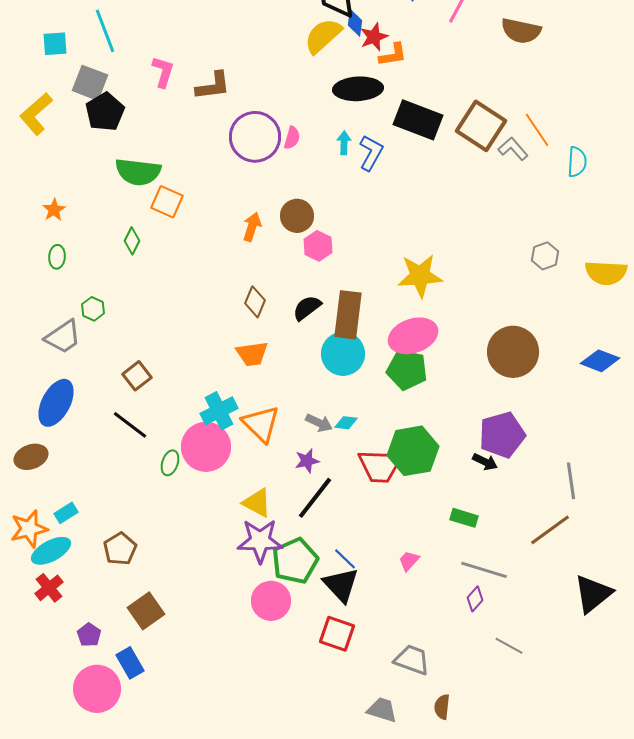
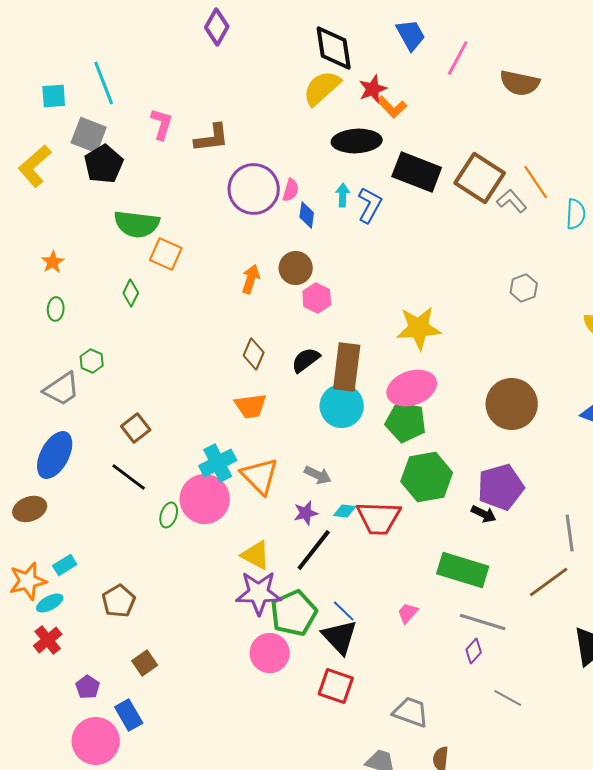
blue diamond: (355, 23) -> (307, 215), moved
orange L-shape: (393, 55) -> (392, 107), turned 56
gray hexagon: (545, 256) -> (524, 288), moved
cyan diamond: (346, 423) -> (345, 511), moved
green hexagon: (413, 451) -> (427, 477), moved
green rectangle: (464, 518) -> (463, 570), size x1.8
cyan ellipse: (51, 551) -> (50, 603), size x0.7
brown square: (146, 611) -> (145, 663), size x0.7

